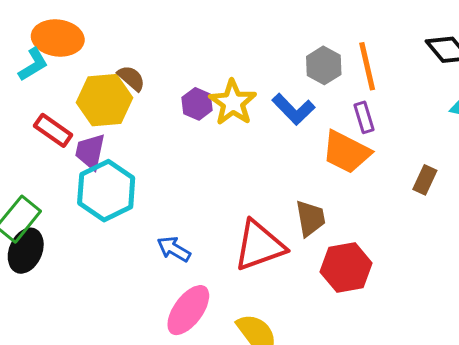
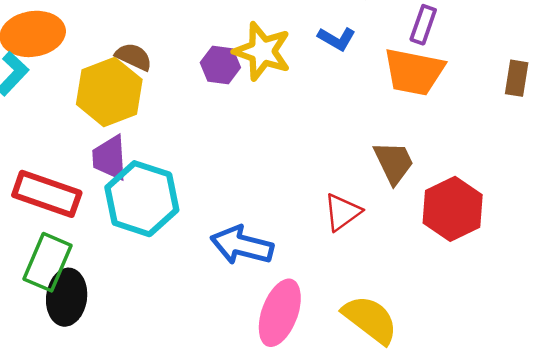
blue L-shape: (293, 109) -> (337, 39), size x0.7
purple rectangle: (364, 117) -> (423, 25), turned 52
red rectangle: (53, 130) -> (47, 194), moved, size x1.4
red triangle: (259, 246) -> (342, 212), size x0.6
blue arrow: (174, 249) -> (242, 245), size x1.4

